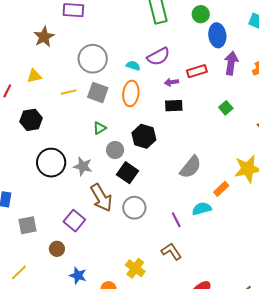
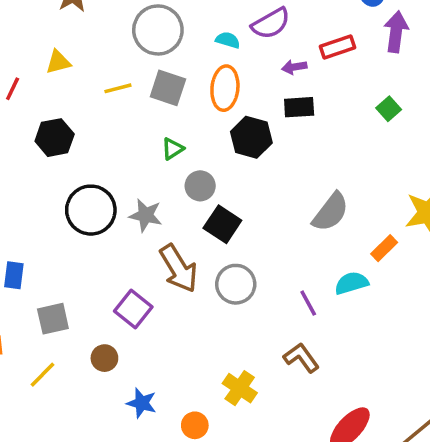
black hexagon: (144, 136) -> (251, 137), moved
yellow line: (19, 272) -> (42, 375), moved

